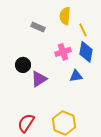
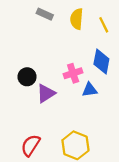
gray rectangle: (38, 27) -> (45, 14), moved
yellow line: (83, 30) -> (104, 25), moved
pink cross: (63, 52) -> (73, 73), moved

